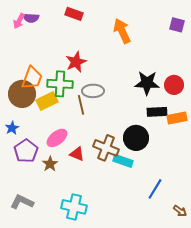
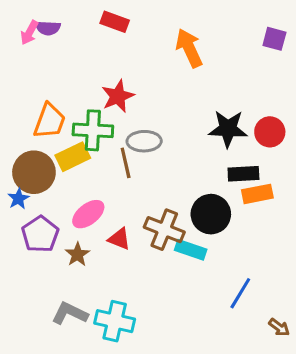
brown circle: (22, 94) -> (34, 172), moved
orange rectangle: (177, 118) -> (257, 194), moved
gray L-shape: (22, 202) -> (70, 313), moved

